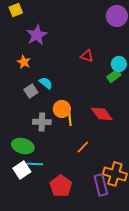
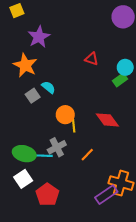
orange star: (24, 62) -> (25, 65), size x1.6
gray cross: (42, 122) -> (57, 147), moved, turned -30
cyan line: (35, 164) -> (44, 156), moved
purple rectangle: (101, 185) -> (106, 195), turned 70
red pentagon: (61, 186) -> (47, 195), moved

